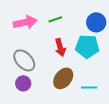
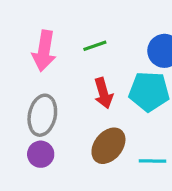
pink arrow: (25, 22) -> (44, 51), turned 110
gray ellipse: (24, 60) -> (42, 115), turned 55

